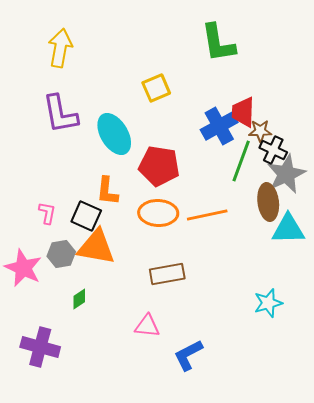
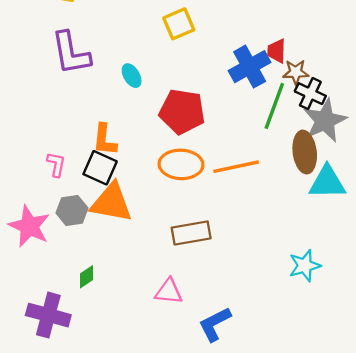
red trapezoid: (243, 112) -> (277, 51), size x0.7
cyan ellipse: (114, 134) -> (132, 76), size x0.5
orange L-shape: (107, 191) -> (105, 140), moved
green diamond: (79, 299) -> (87, 277), moved

